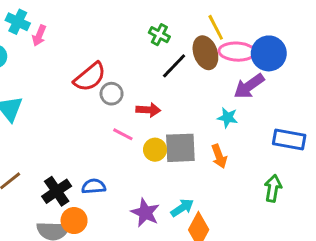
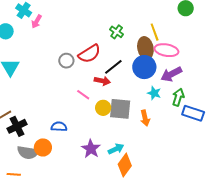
blue circle: (269, 53) -> (144, 67), moved
black line: (174, 66) -> (113, 67), moved
red semicircle: (90, 77) -> (89, 54), moved
gray circle: (112, 94) -> (66, 61), moved
green arrow: (273, 188) -> (178, 97), moved
black cross: (57, 191) -> (17, 126), moved

